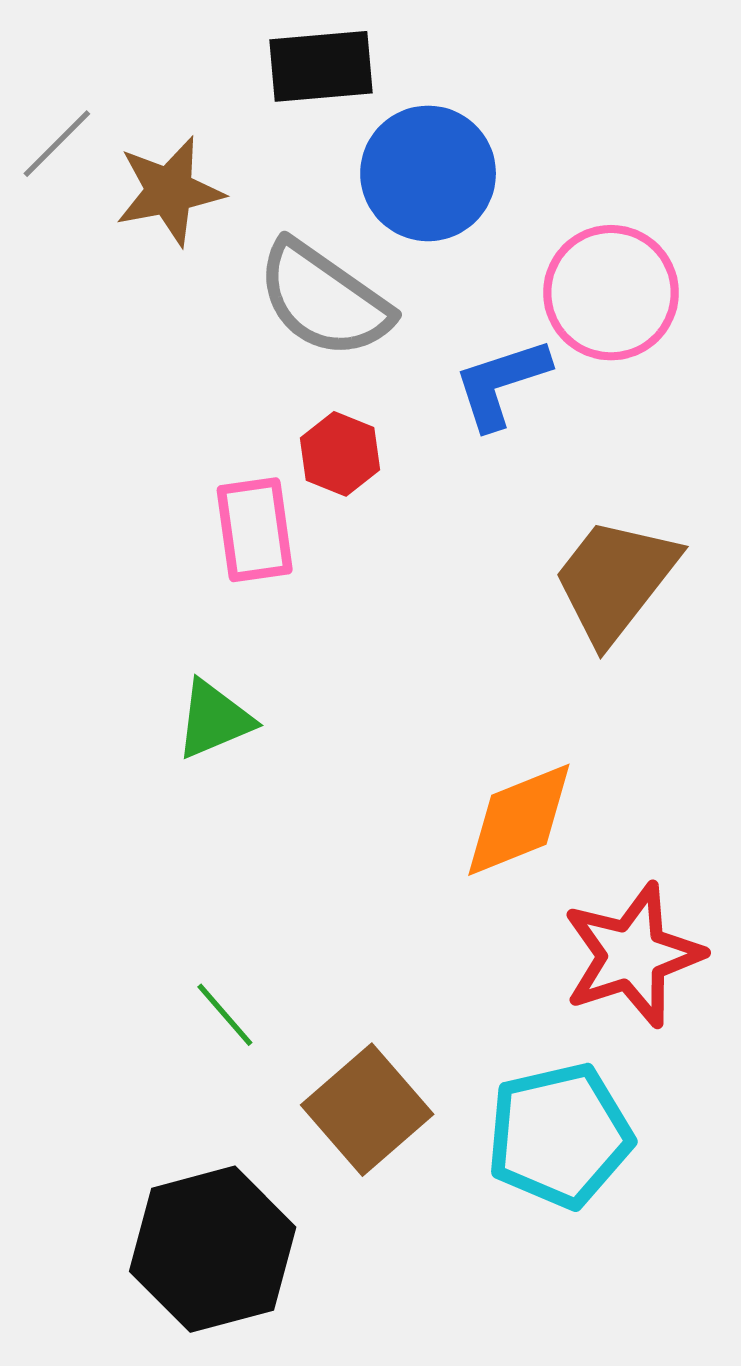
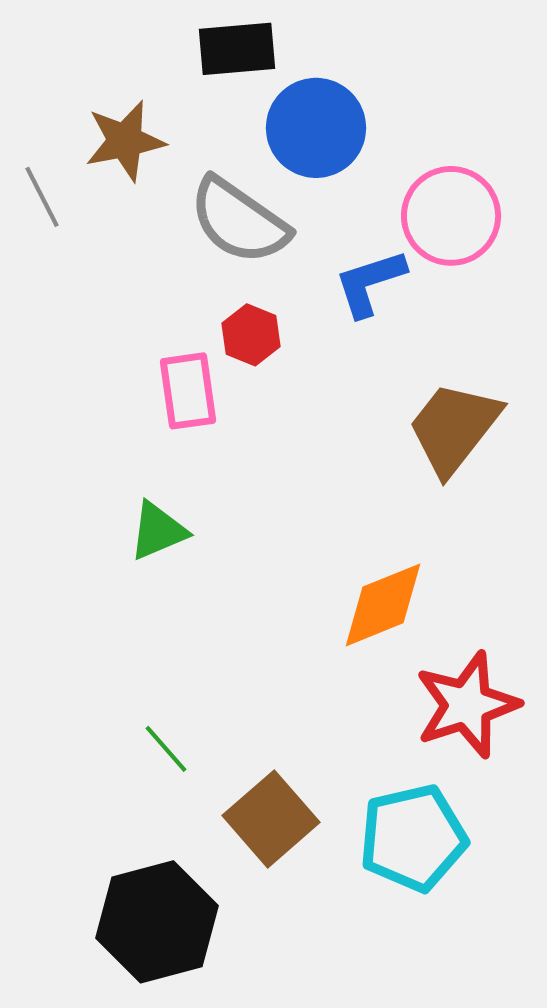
gray line: (57, 144) -> (42, 197), moved, turned -72

